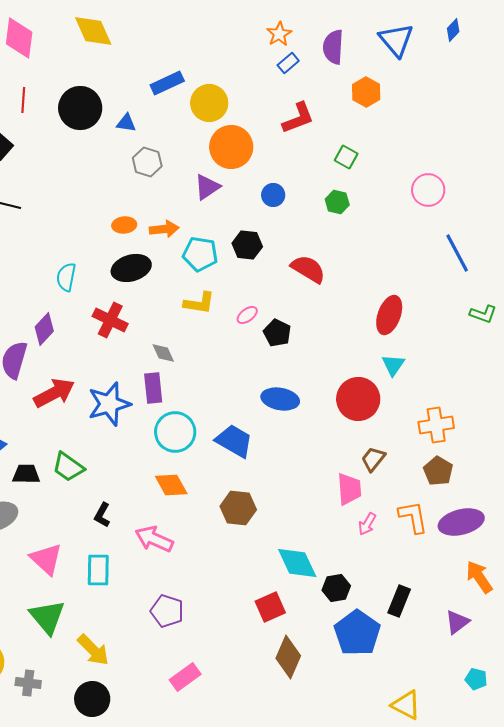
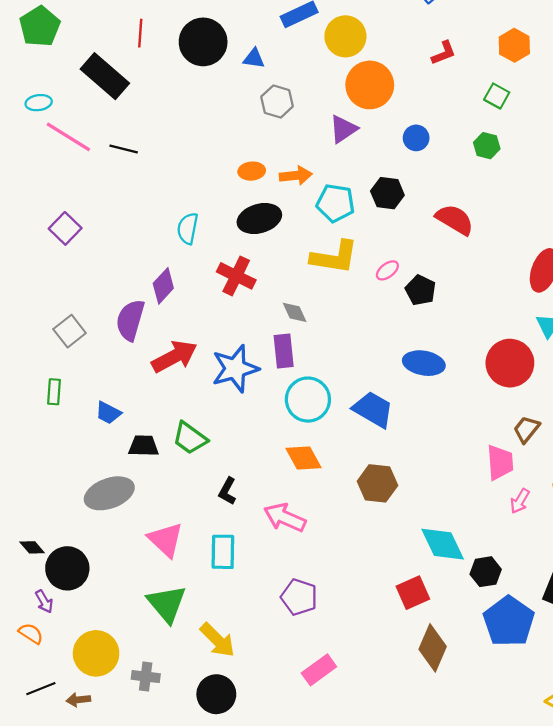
orange hexagon: (366, 92) -> (514, 45), moved
red L-shape: (298, 118) -> (444, 53), size x0.7
yellow L-shape: (199, 303) -> (334, 257), size x1.4

